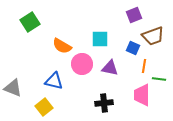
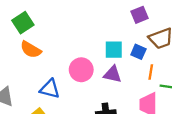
cyan square: (100, 39) -> (114, 50), moved
orange semicircle: (62, 46) -> (31, 50), moved

